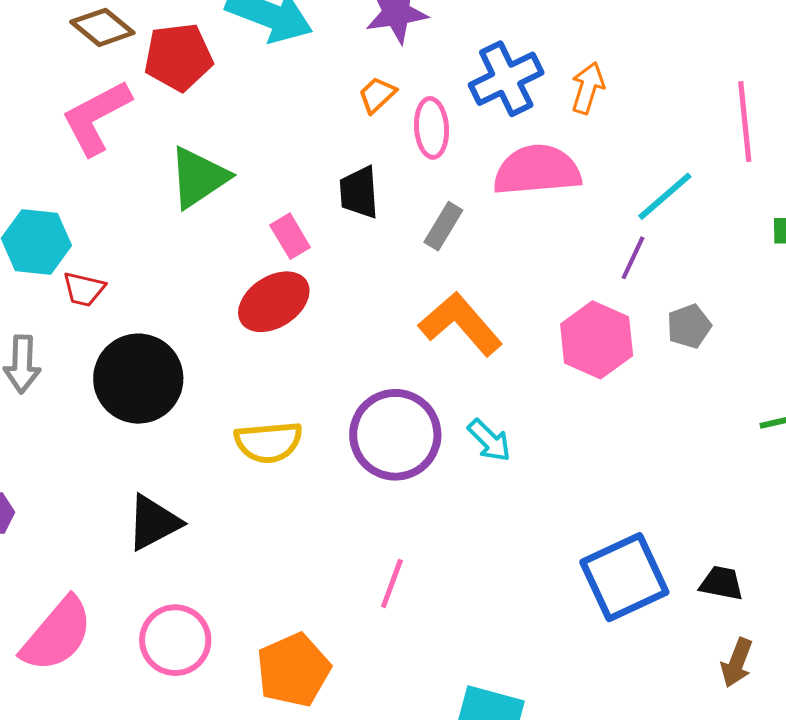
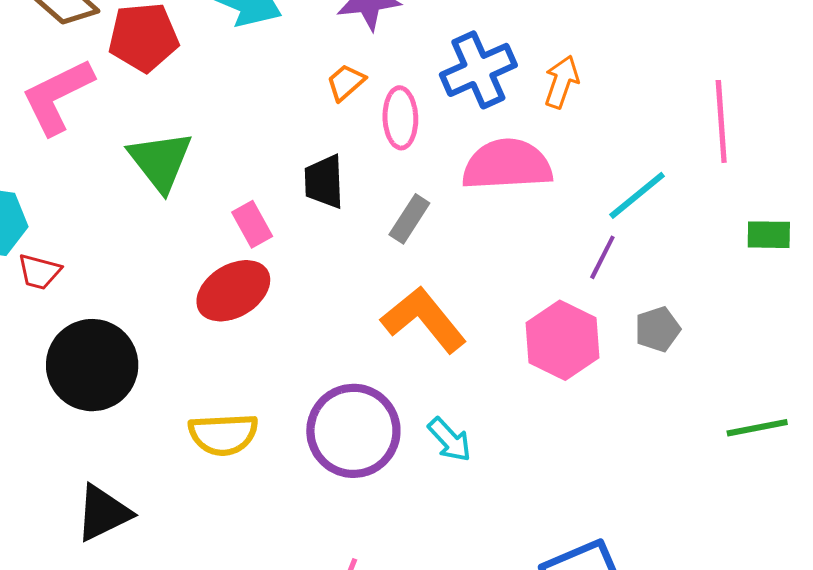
green triangle: (199, 177) -> (160, 161), turned -36

